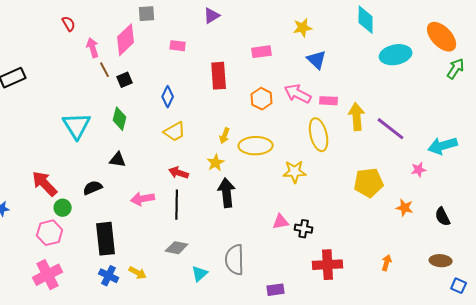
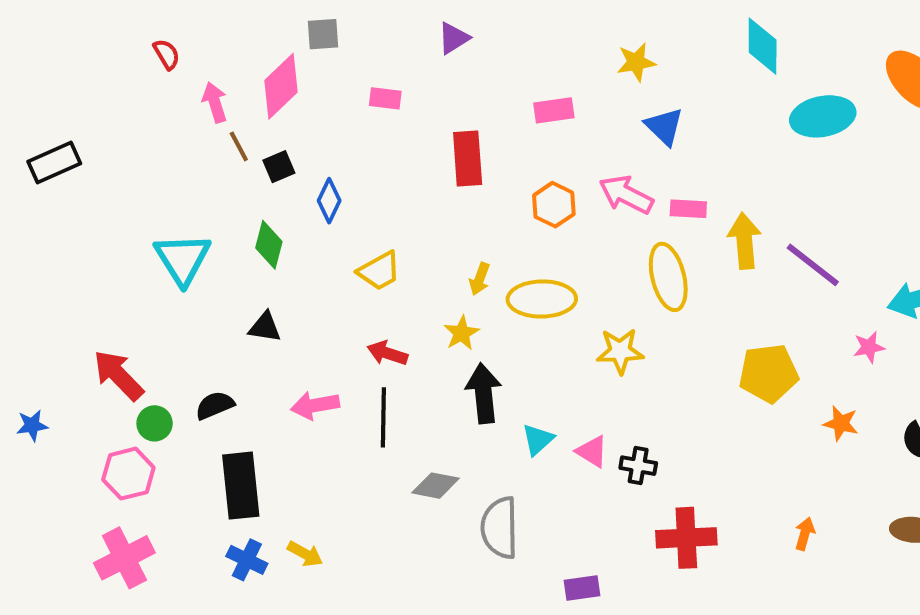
blue diamond: (168, 97) -> (329, 201), moved
black semicircle: (93, 188) -> (215, 405), moved
pink triangle: (281, 222) -> (592, 452), turned 42
gray diamond: (177, 248) -> (435, 486), moved
cyan triangle: (200, 274) -> (538, 439), moved

